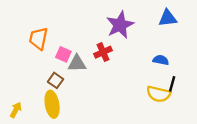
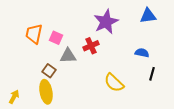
pink square: (63, 54) -> (56, 38), moved
yellow semicircle: (159, 94) -> (114, 83), moved, turned 30

